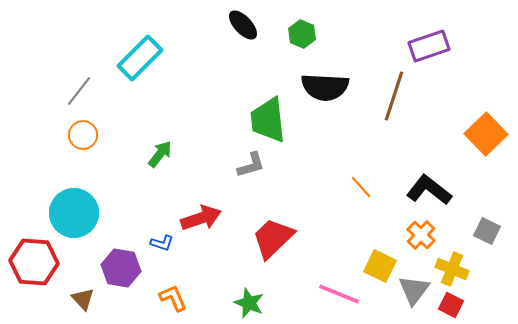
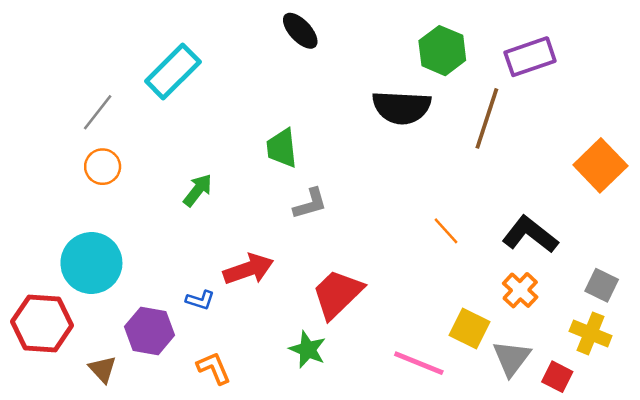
green hexagon: (302, 34) -> (442, 51), moved, size x1.4
green trapezoid: (268, 120) -> (282, 148), moved, size x0.7
yellow cross: (452, 269) -> (591, 333), moved
green star: (249, 303) -> (308, 349), moved

